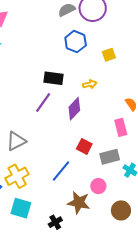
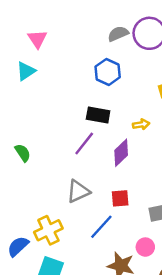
blue hexagon: (76, 42) -> (108, 72), moved
gray triangle: (16, 141) -> (78, 191), moved
red square: (84, 146) -> (120, 198), moved, turned -35

